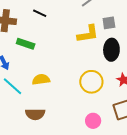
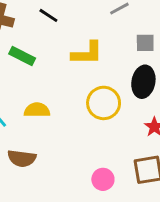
yellow L-shape: (88, 34) -> (87, 53), moved
yellow circle: (91, 82) -> (104, 103), moved

